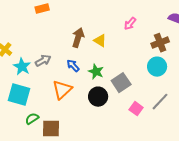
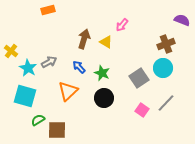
pink arrow: (130, 24) -> (122, 25), moved
gray square: (121, 83) -> (139, 78), moved

